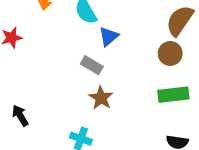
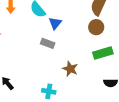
brown star: (101, 98) -> (70, 69), moved

